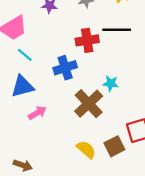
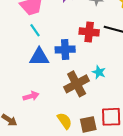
blue triangle: (22, 86) -> (39, 57), moved
pink arrow: (37, 113) -> (31, 96), moved

